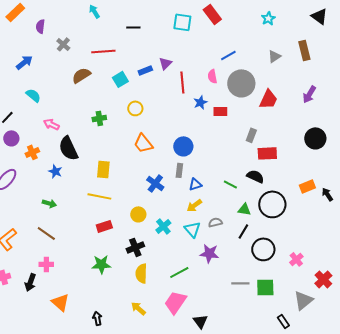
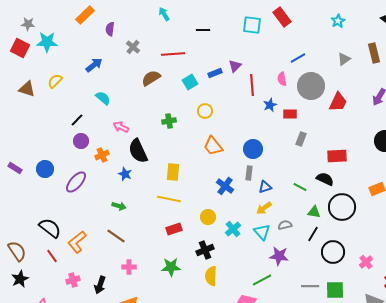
gray rectangle: (251, 135) -> (301, 139), moved
pink cross: (46, 264) -> (129, 267), moved
green line: (179, 272) -> (262, 280), moved

